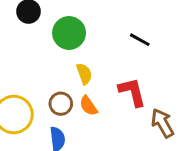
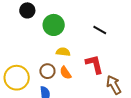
yellow semicircle: (84, 74) -> (63, 52), turned -64

